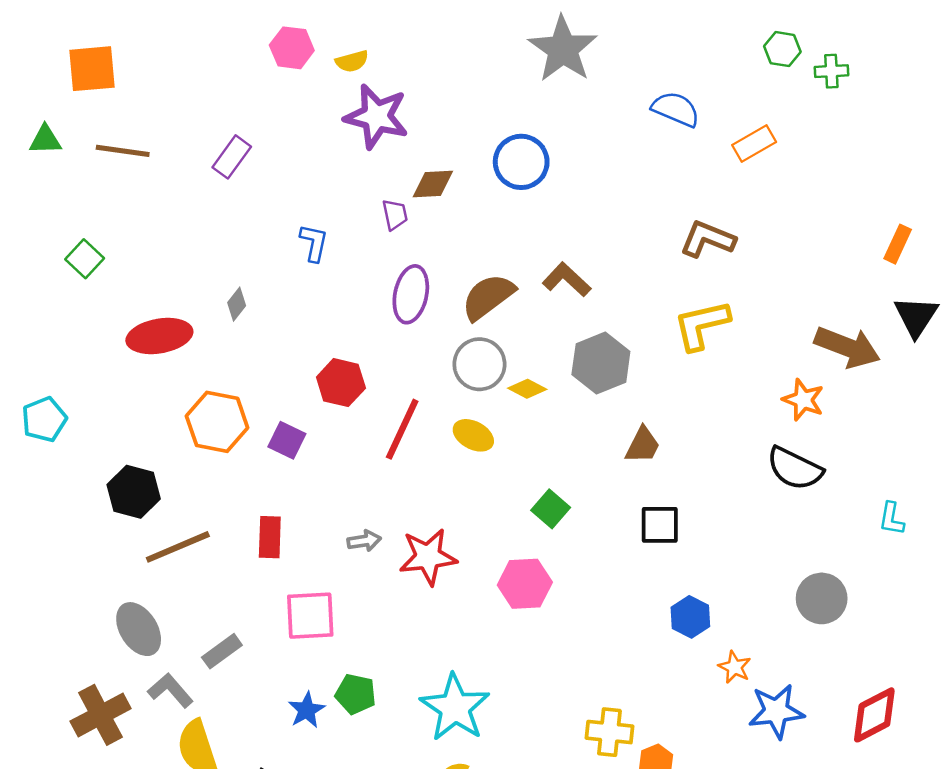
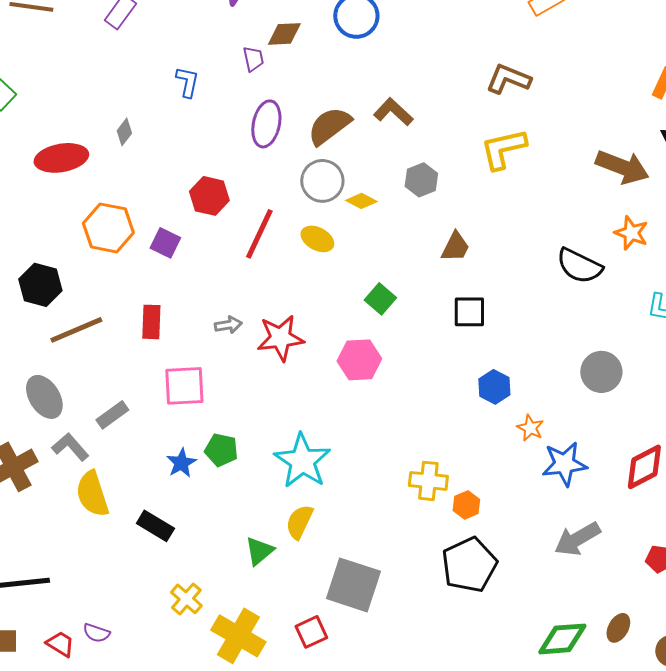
gray hexagon: (601, 363) -> (421, 180), size x0.7
orange star: (803, 400) -> (631, 233), moved

